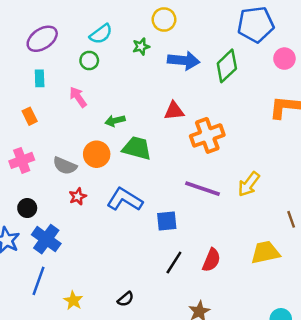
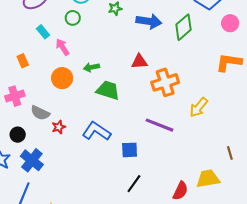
cyan rectangle: (40, 78) -> (43, 32), moved, turned -40
orange circle: (97, 154) -> (62, 78), moved
gray semicircle: (65, 166) -> (40, 113), moved
yellow arrow: (249, 184) -> (199, 107), moved
red semicircle: (211, 260) -> (180, 191), moved

